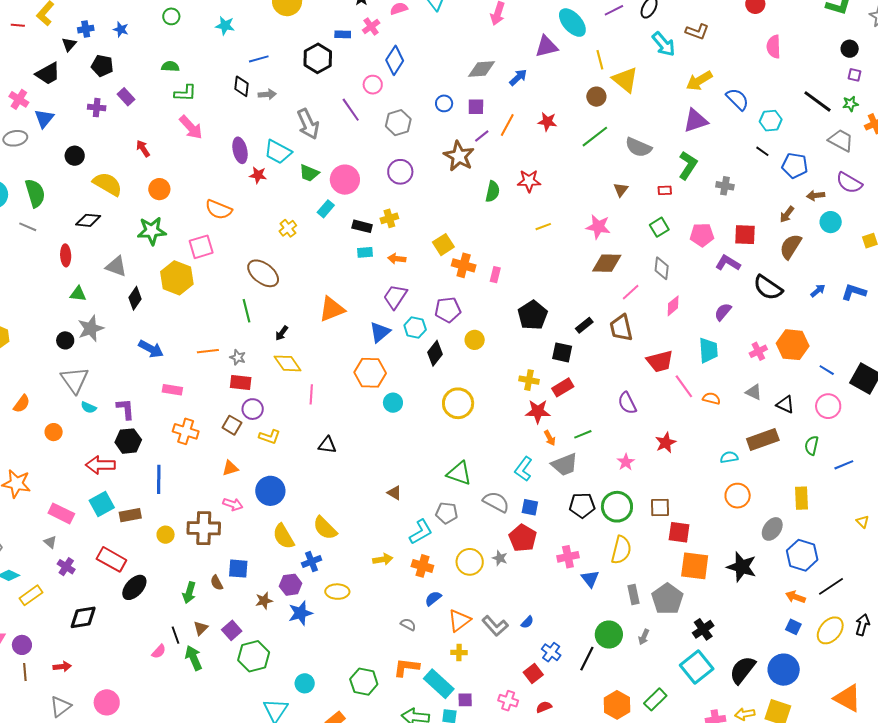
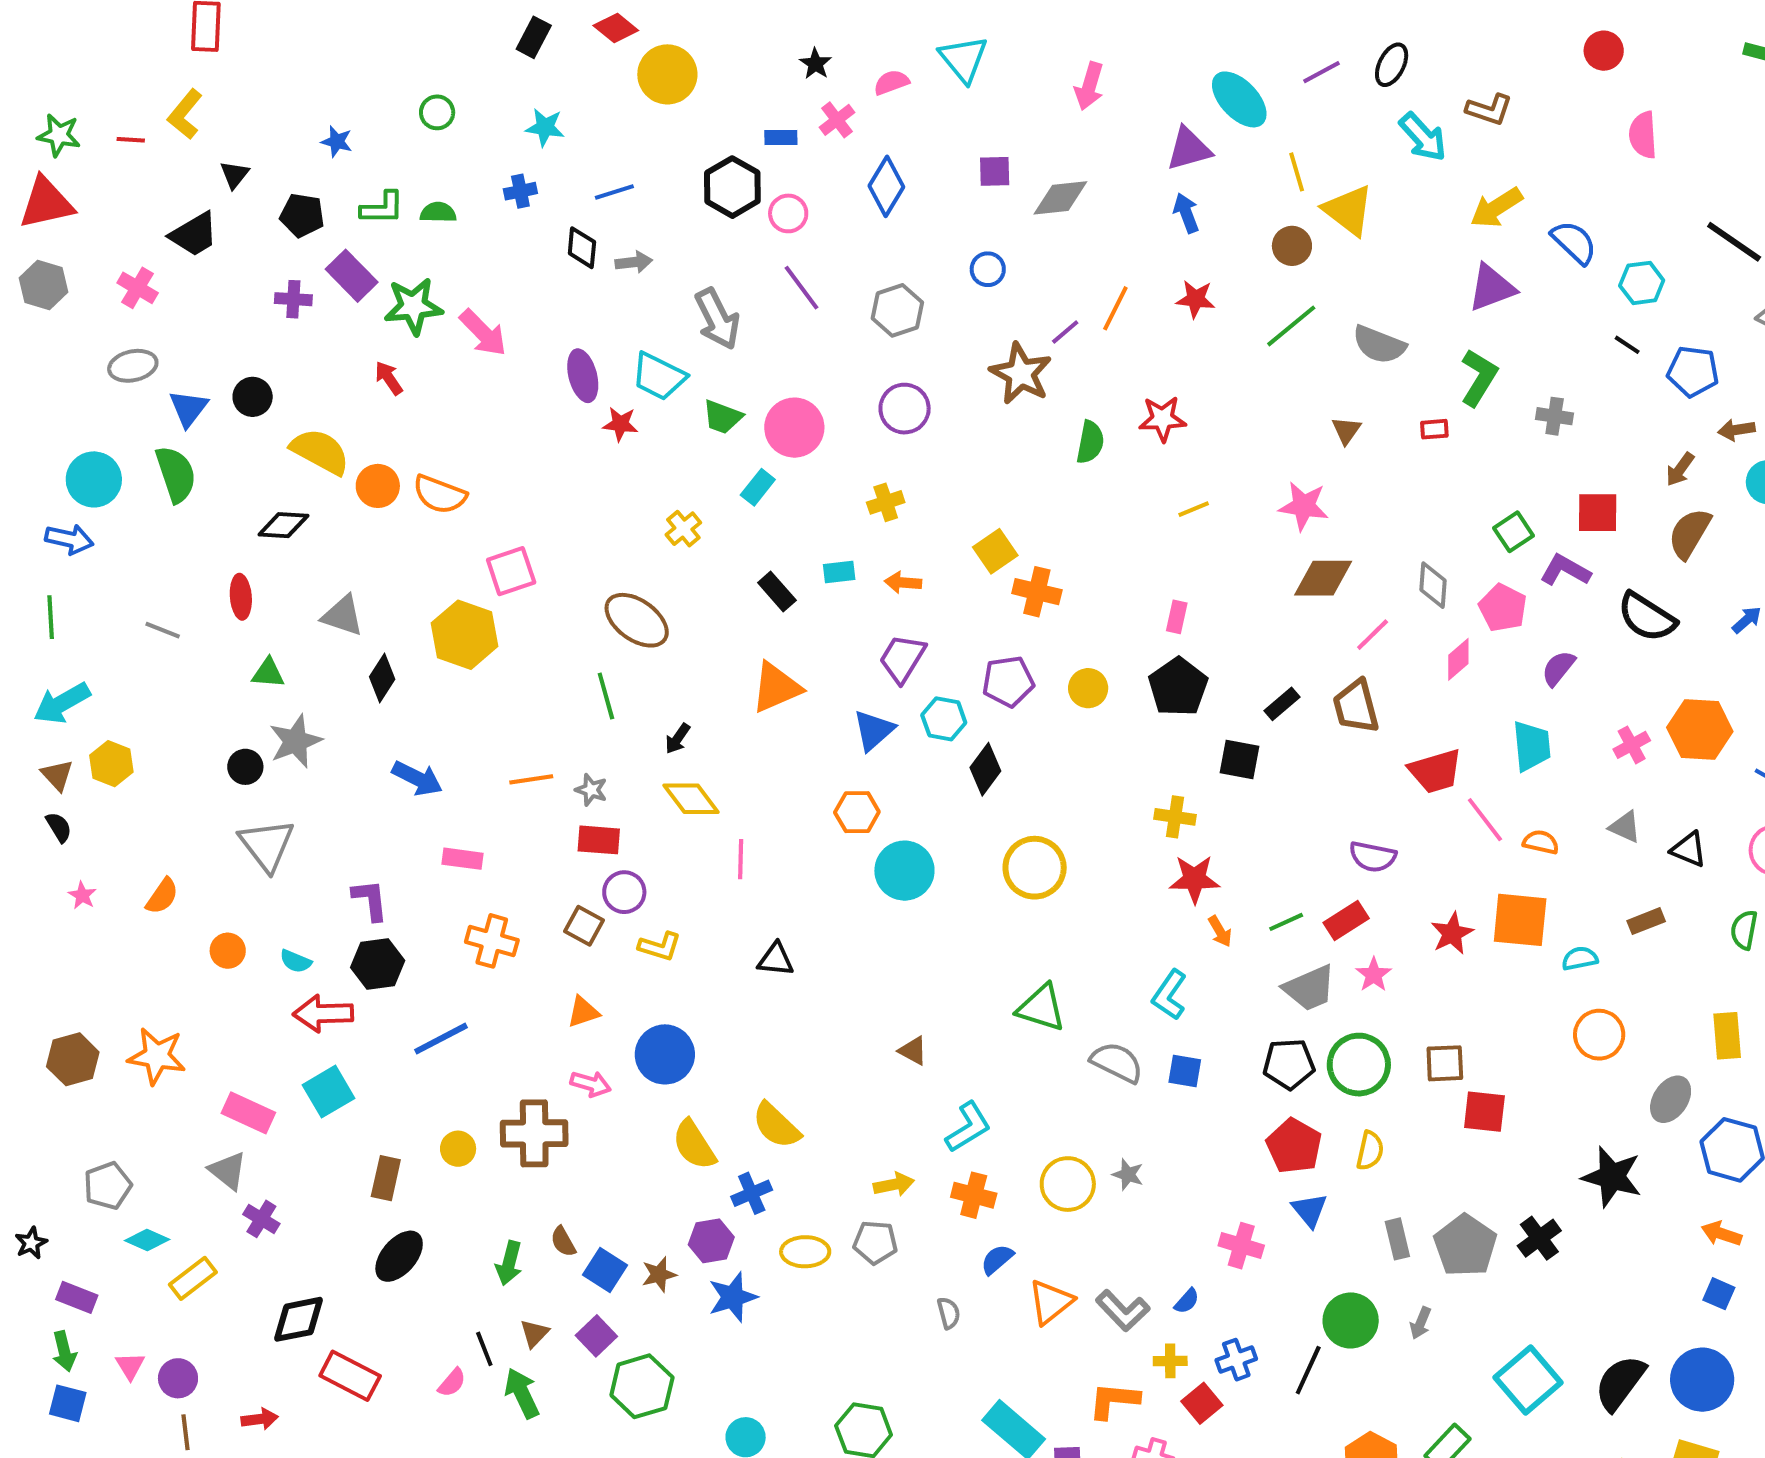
blue cross: (86, 29) -> (520, 191), moved
blue arrow: (518, 77) -> (1186, 213), moved, turned -66
pink circle: (373, 85) -> (788, 213), moved
green L-shape: (185, 93) -> (382, 208), moved
purple rectangle: (126, 97) -> (352, 276), size x1.4
purple square: (476, 107) -> (995, 171), moved
blue triangle: (44, 118) -> (188, 408), moved
orange circle: (159, 189) -> (378, 486), moved
orange semicircle: (219, 210) -> (440, 494), moved
black rectangle: (362, 226) -> (777, 591), moved, turned 36
gray line: (28, 227) -> (163, 630), moved
green square: (659, 227) -> (1513, 532), moved
green star: (152, 231) -> (413, 306), moved
pink pentagon: (702, 235) -> (1503, 608), moved, turned 30
pink rectangle: (495, 275) -> (1177, 617), moved
yellow circle: (475, 340) -> (1088, 688), moved
orange hexagon: (370, 373) -> (857, 812), size x0.7
red rectangle: (563, 387) -> (1346, 920), moved
cyan circle: (393, 403) -> (904, 871), size x1.5
purple semicircle: (627, 403) -> (1373, 857), turned -50
cyan semicircle: (89, 407) -> (296, 961), moved
brown rectangle: (763, 440) -> (1646, 921), size x0.6
gray trapezoid: (565, 465) -> (1309, 988), moved
blue line: (159, 479) -> (441, 1039), turned 64
gray pentagon: (447, 513) -> (875, 1242), moved
brown rectangle: (130, 515) -> (386, 1178), moved, turned -65
red pentagon: (523, 538) -> (1294, 1146), moved
gray triangle: (50, 542) -> (228, 1171), size x1.5
yellow semicircle: (621, 550) -> (1370, 1151), size x0.7
pink cross: (568, 557) -> (1241, 1246), moved, turned 30
red rectangle: (111, 559) -> (350, 1376), moved
orange square: (695, 566) -> (1520, 920), moved
blue square: (238, 569) -> (605, 1270), moved, turned 30
gray semicircle: (408, 624) -> (949, 1313), turned 49
black cross: (703, 629) -> (1539, 1238), moved
blue cross: (551, 652) -> (1236, 1360), turned 36
yellow cross: (459, 653) -> (1170, 1361), moved
orange L-shape: (406, 667) -> (1114, 1400), moved

